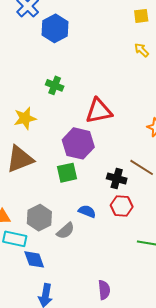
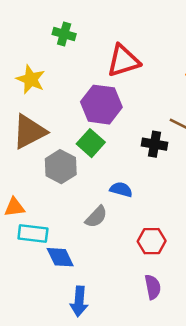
yellow star: (25, 118) -> (31, 79), turned -30
green square: (67, 173) -> (91, 143), turned -30
red hexagon: (122, 206) -> (152, 241), moved
gray hexagon: (39, 218) -> (61, 167), moved

